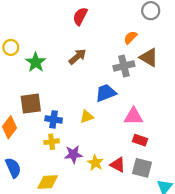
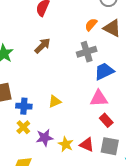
brown triangle: (149, 57) -> (112, 28), moved
blue trapezoid: (106, 93) -> (104, 71), moved
red rectangle: (140, 140) -> (106, 120), turned 32
yellow cross: (52, 142) -> (23, 127), turned -32

